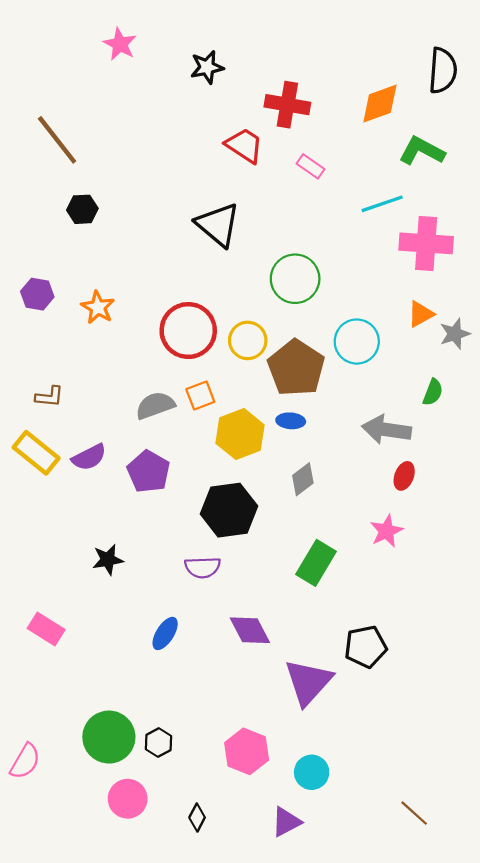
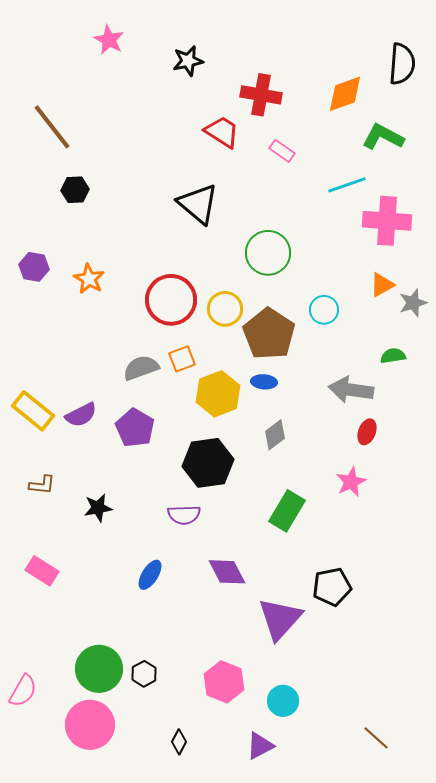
cyan circle: (357, 342) -> (324, 310), size x0.7
green semicircle: (433, 392) -> (393, 356), turned -120
brown L-shape: (49, 397) -> (42, 485), moved
pink circle: (128, 799) -> (90, 725), moved, size x1.4

